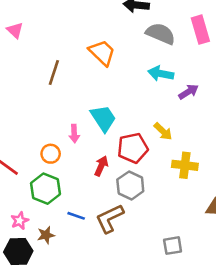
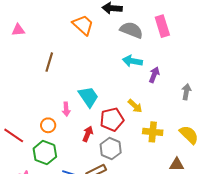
pink triangle: (15, 30) -> (18, 30), turned -48
orange trapezoid: (102, 53) -> (83, 25), moved
purple arrow: (189, 92) -> (154, 75), turned -35

